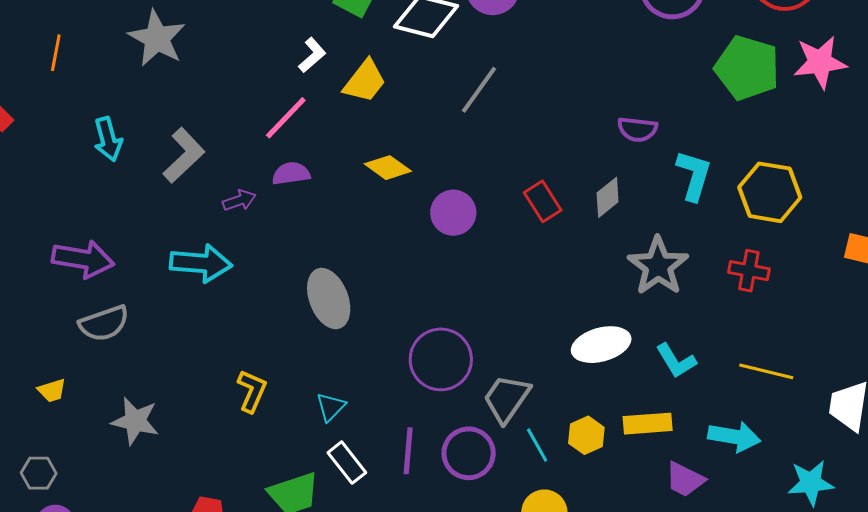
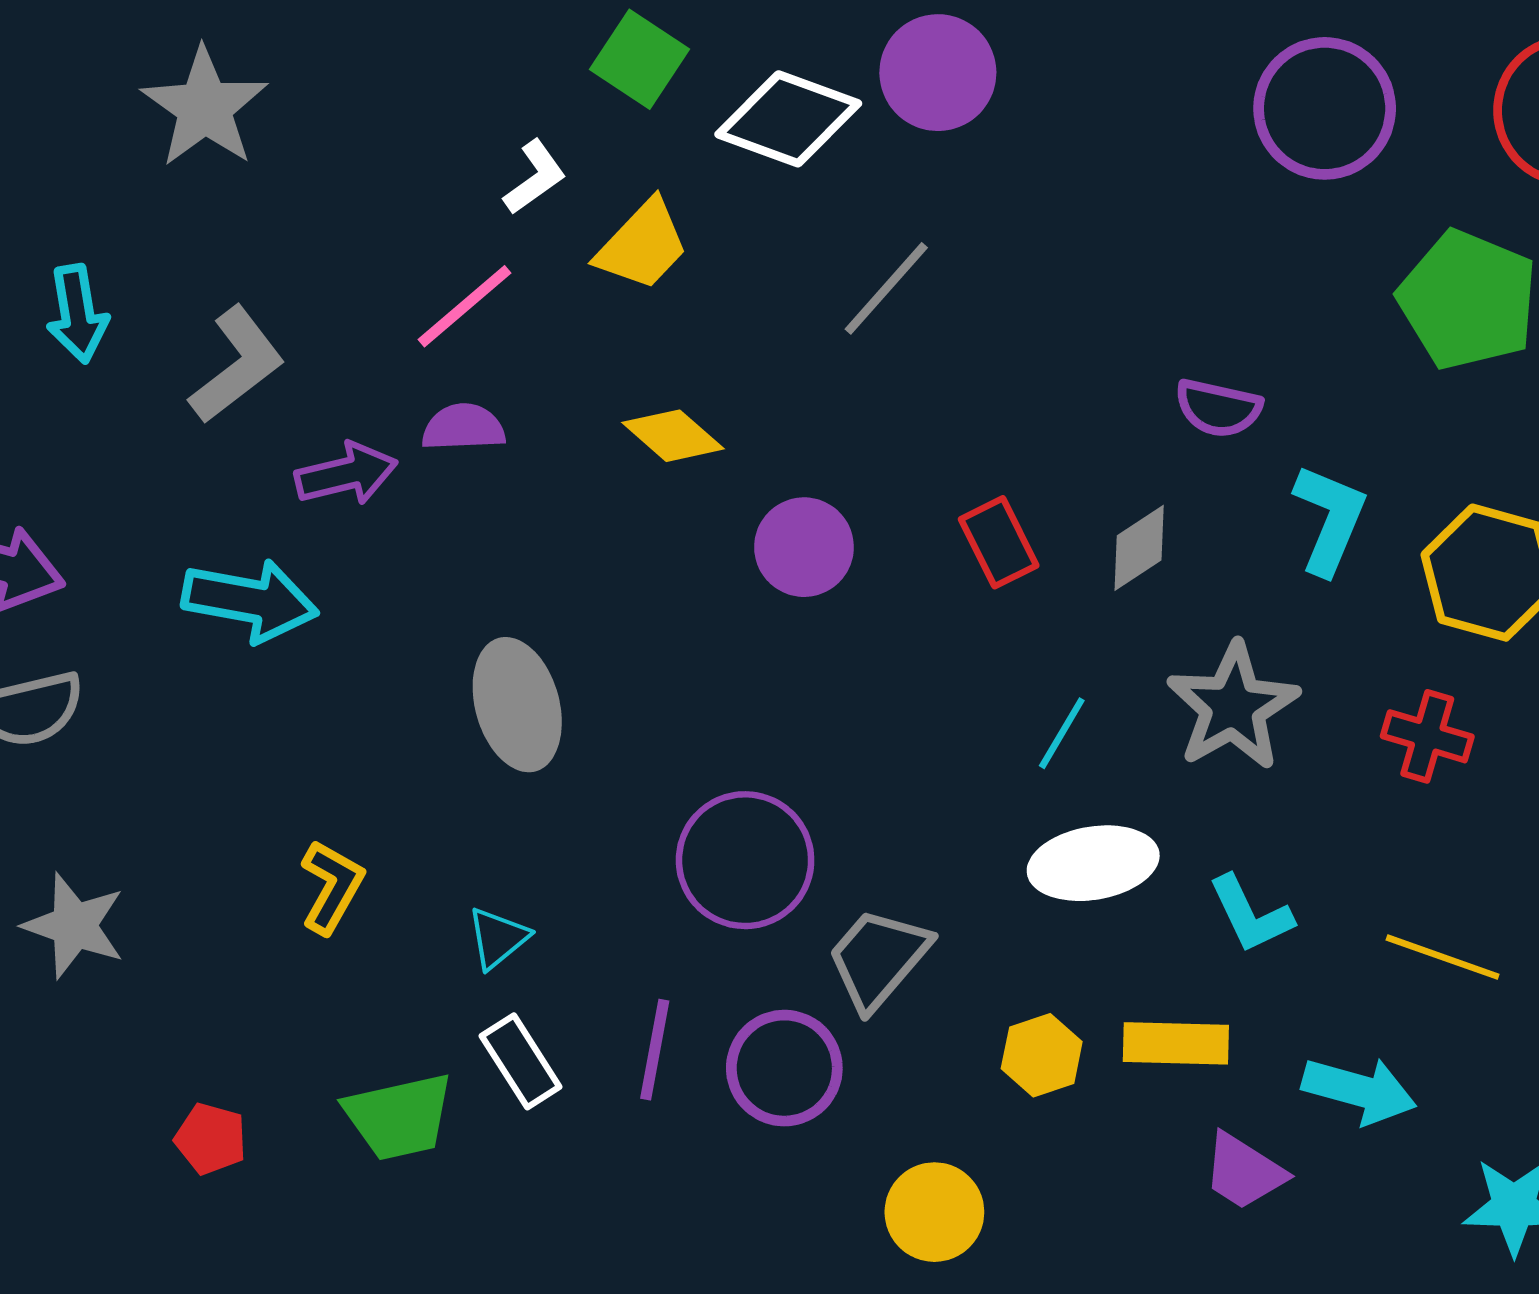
purple arrow: (239, 200) -> (346, 474), size x1.4
cyan line: (537, 445) -> (1062, 733), moved, turned 54

